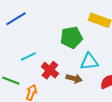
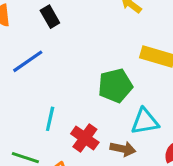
cyan line: (28, 57) -> (50, 119), turned -49

